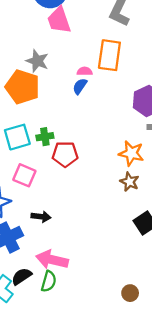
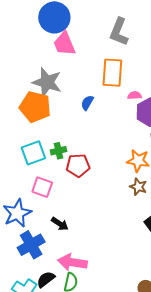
gray star: (37, 61) -> (47, 82), size x1.4
pink semicircle: (85, 71) -> (135, 95), moved
black arrow: (41, 217) -> (60, 224), turned 30

